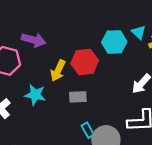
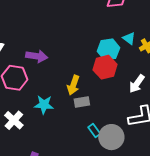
red hexagon: (85, 62) -> (105, 67), moved
yellow arrow: (58, 71) -> (73, 85), moved

